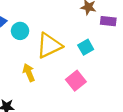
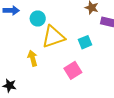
cyan circle: (20, 31) -> (38, 18), moved

